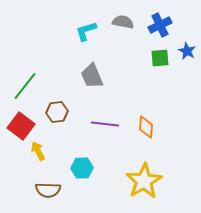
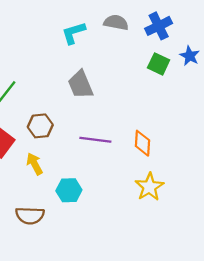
green square: (160, 58) -> (159, 64), turned 30
yellow arrow: (38, 151) -> (34, 164), moved
yellow star: (144, 181) -> (149, 187), moved, size x0.7

